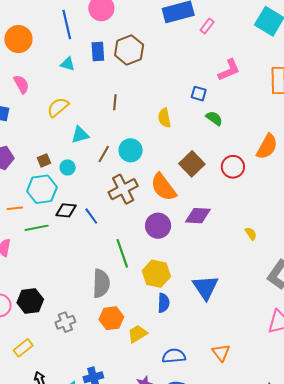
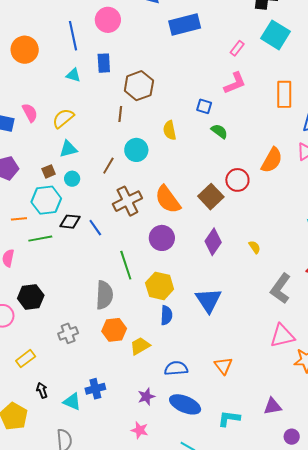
pink rectangle: (207, 26) -> (237, 48), moved
brown hexagon: (129, 50) -> (139, 86), moved
pink semicircle: (21, 84) -> (30, 113), moved
cyan triangle: (80, 135) -> (68, 149), moved
cyan circle: (131, 150) -> (136, 150), moved
brown square: (192, 164) -> (211, 197), moved
purple diamond: (198, 216) -> (213, 242), moved, turned -60
black hexagon: (30, 301) -> (31, 297), moved

